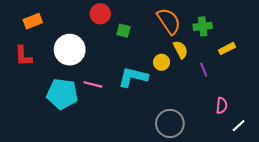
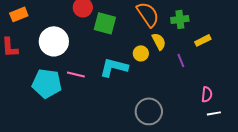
green square: (123, 31) -> (105, 23), size x1.6
pink semicircle: (222, 106) -> (207, 94), moved
white line: (239, 126) -> (214, 113), turned 32

